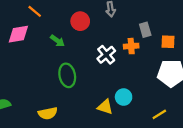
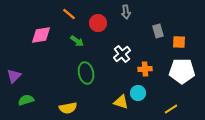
orange line: (35, 11) -> (69, 14), moved
orange cross: (131, 46) -> (145, 69), moved

